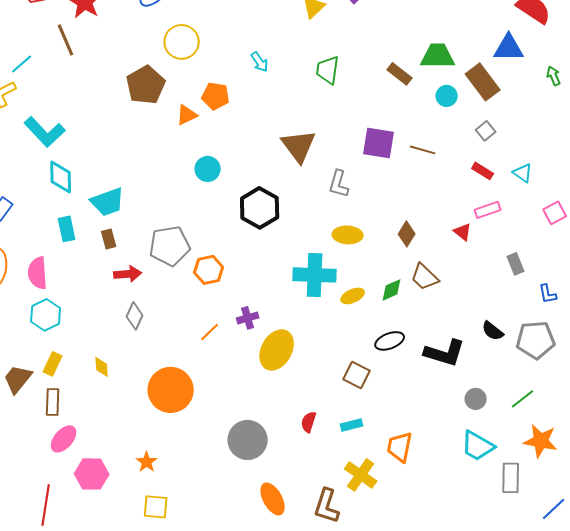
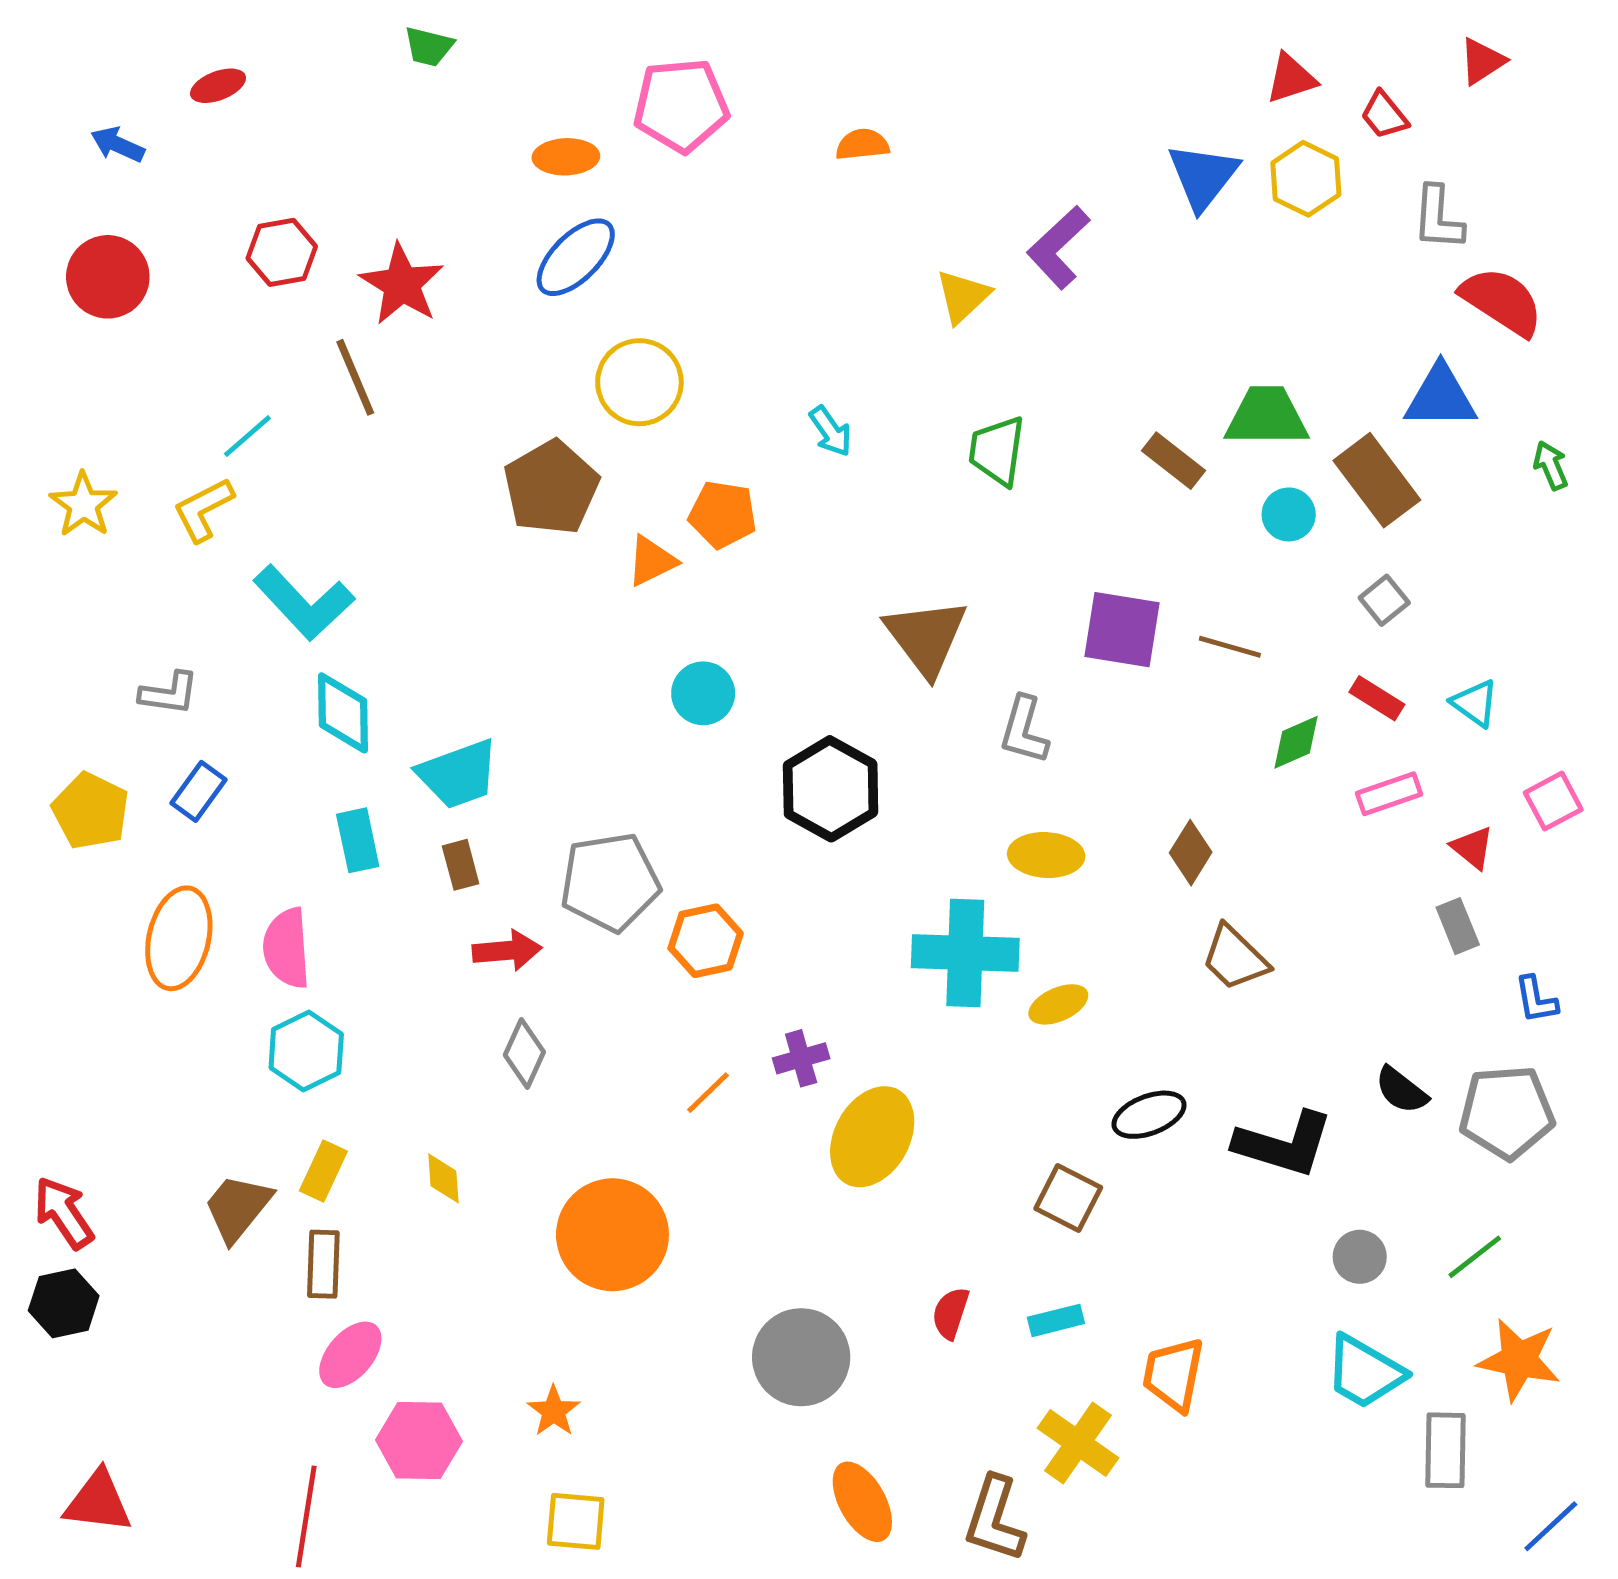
red triangle: (463, 232) -> (1472, 848), moved
green diamond: (392, 290) -> (1296, 742), moved

